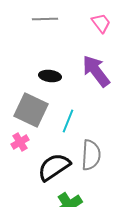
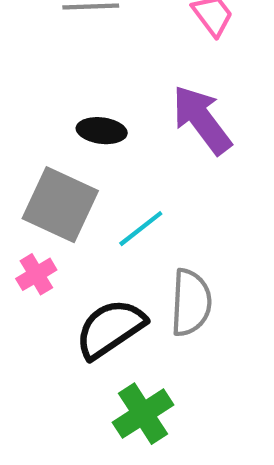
cyan line: (68, 121) -> (141, 229), turned 30

